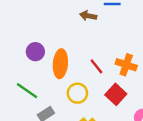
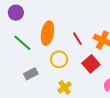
purple circle: (35, 52) -> (16, 13), moved
green line: (27, 91) -> (22, 43), moved

